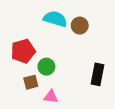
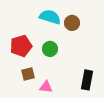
green circle: (46, 67) -> (50, 49), moved
black rectangle: (97, 74) -> (87, 80), moved

